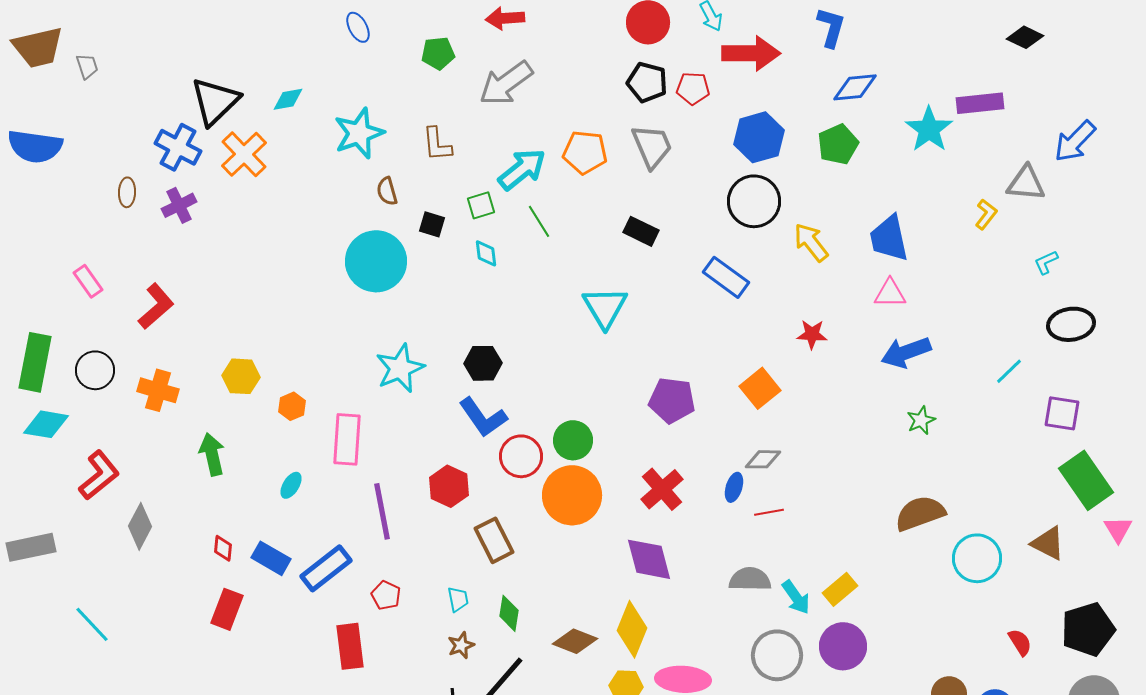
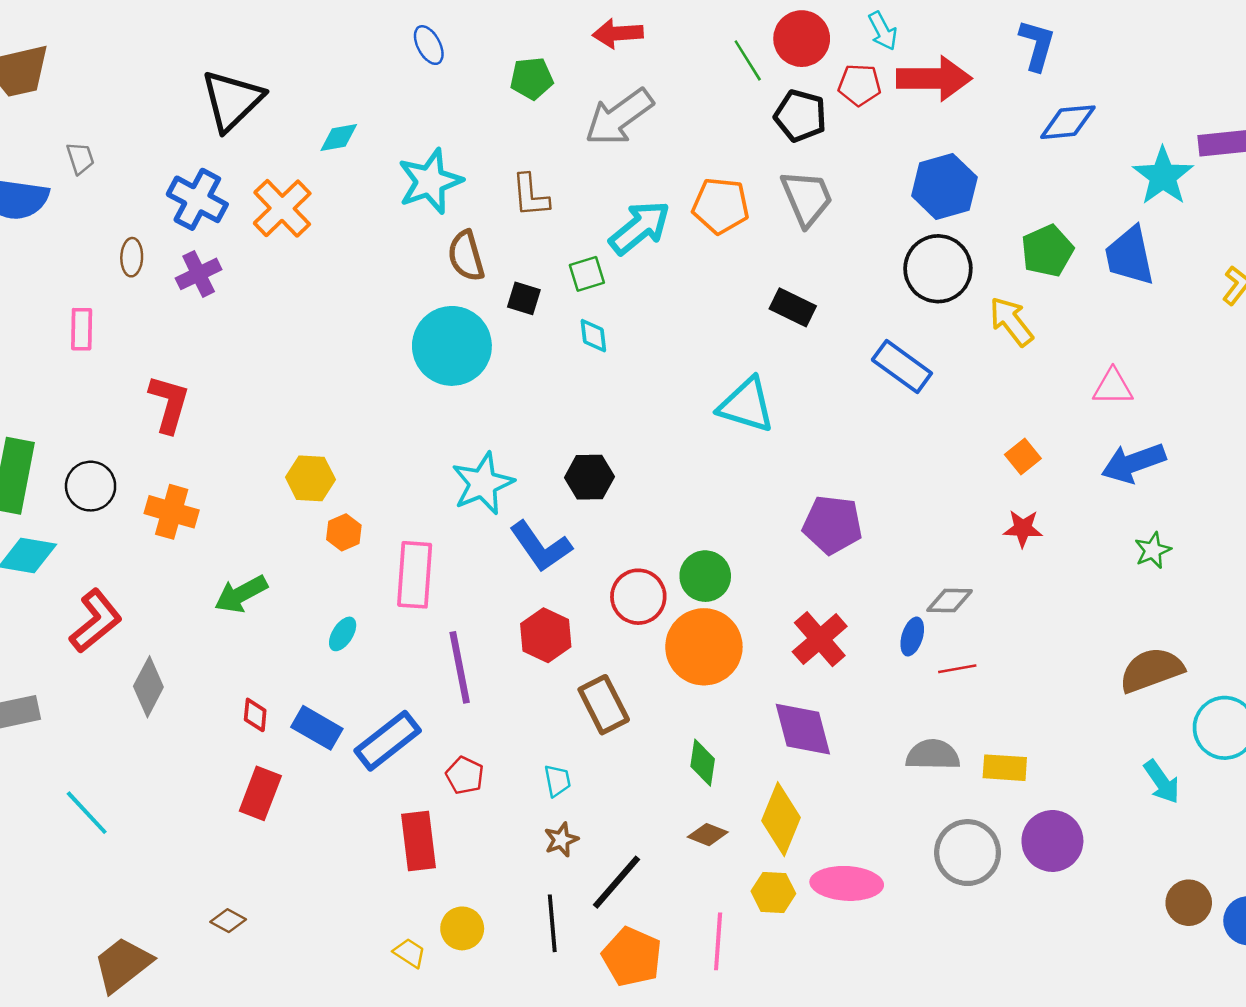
gray trapezoid: (87, 66) -> (80, 158), moved
red pentagon: (693, 88) -> (860, 85), moved
black triangle: (215, 101) -> (232, 100), moved
green pentagon: (838, 144) -> (1047, 251), moved
brown semicircle: (387, 191) -> (466, 256), size x1.4
green line: (539, 221) -> (748, 60), moved
blue trapezoid: (889, 238) -> (1130, 256), moved
pink rectangle: (88, 281) -> (82, 329), moved, turned 36
red L-shape: (156, 306) -> (169, 404), turned -33
cyan triangle: (605, 307) -> (746, 405), turned -42
red star: (812, 334) -> (1023, 529), moved
yellow hexagon: (241, 376) -> (310, 478), moved
orange square: (760, 388) -> (1023, 457), moved, size x0.7
blue L-shape: (483, 417) -> (541, 547), moved
green arrow: (212, 454) -> (241, 594), turned -105
yellow rectangle: (840, 589) -> (1005, 768), moved, turned 44
cyan arrow: (796, 597) -> (1162, 782), moved
green diamond: (509, 613) -> (703, 763), moved
brown diamond: (575, 641) -> (708, 835), size x0.7

